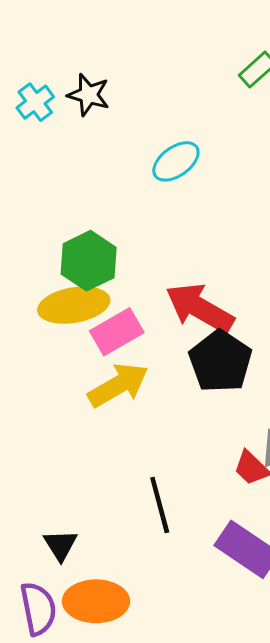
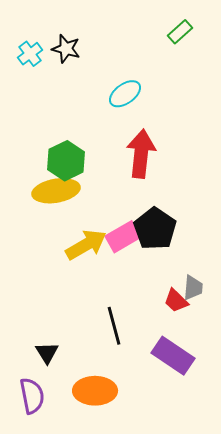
red arrow: (200, 308) -> (141, 154), moved, turned 66
pink rectangle: (117, 332) -> (123, 237), moved
orange ellipse: (96, 601) -> (95, 391), moved

